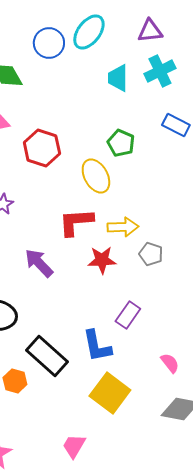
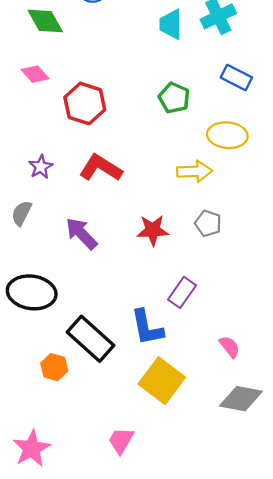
yellow ellipse: (96, 176) -> (227, 135), moved, turned -56
red L-shape: (76, 222) -> (101, 168), moved, turned 36
yellow arrow: (123, 227) -> (195, 171), moved

